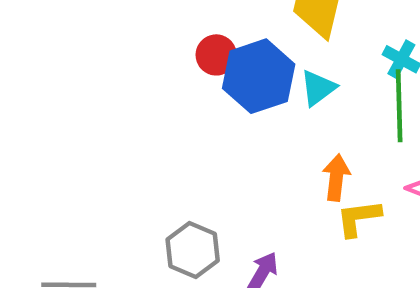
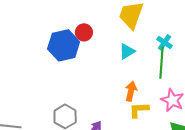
blue hexagon: (259, 76) -> (64, 45), moved

